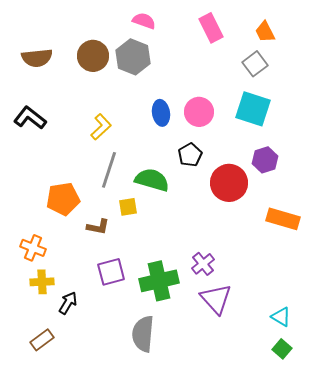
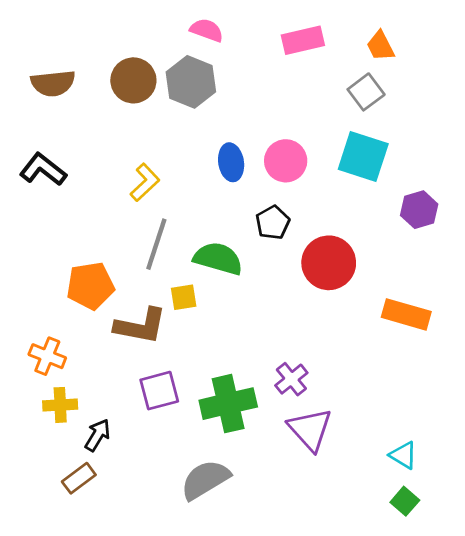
pink rectangle: (211, 28) -> (303, 40), turned -76
purple hexagon: (265, 160) -> (419, 210), moved
brown L-shape: (98, 227) -> (141, 326), size x1.6
gray semicircle: (143, 334) -> (205, 480), turned 54
brown rectangle: (42, 340) -> (79, 478), moved

